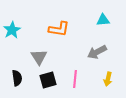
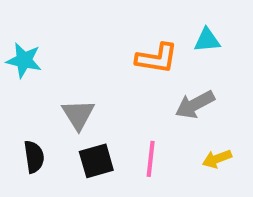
orange L-shape: (59, 29) -> (157, 58), moved
cyan star: (12, 30) -> (24, 60), turned -30
yellow arrow: (108, 79) -> (217, 159), turned 56

